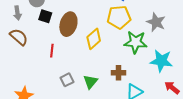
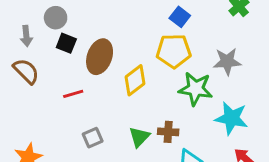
gray star: (156, 22) -> (227, 61), turned -30
red line: (52, 51) -> (73, 94), turned 64
green triangle: (90, 82) -> (139, 137), moved

